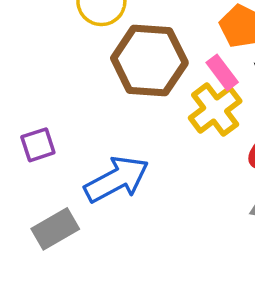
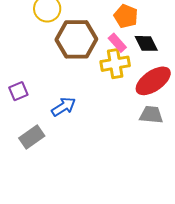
yellow cross: (215, 110) -> (115, 64), turned 32
blue arrow: (117, 179) -> (64, 107), size x0.7

